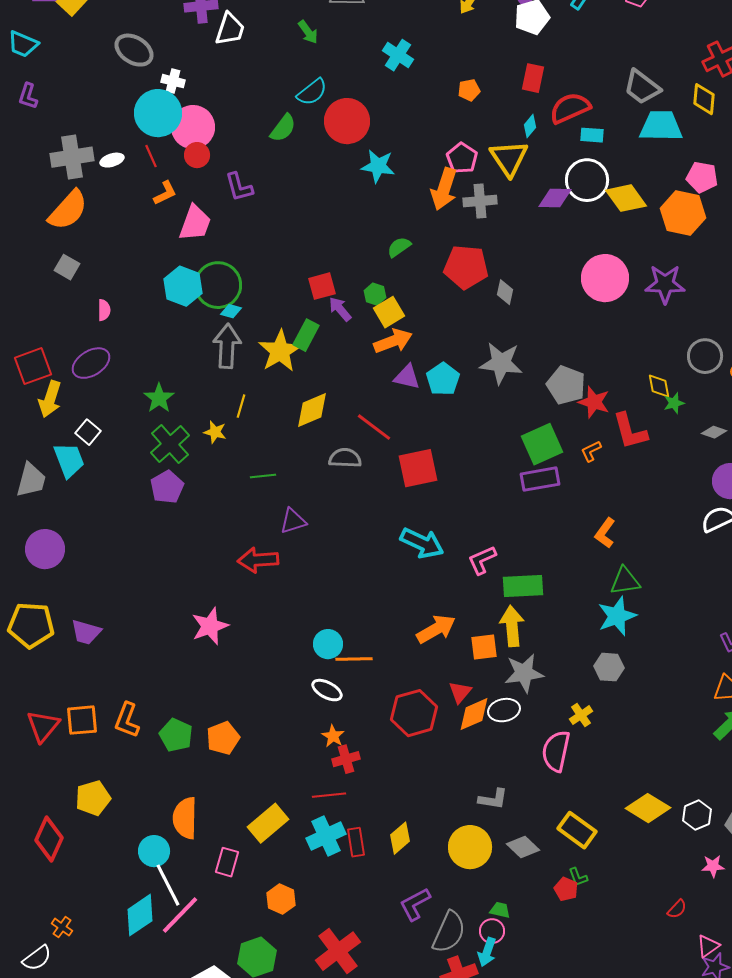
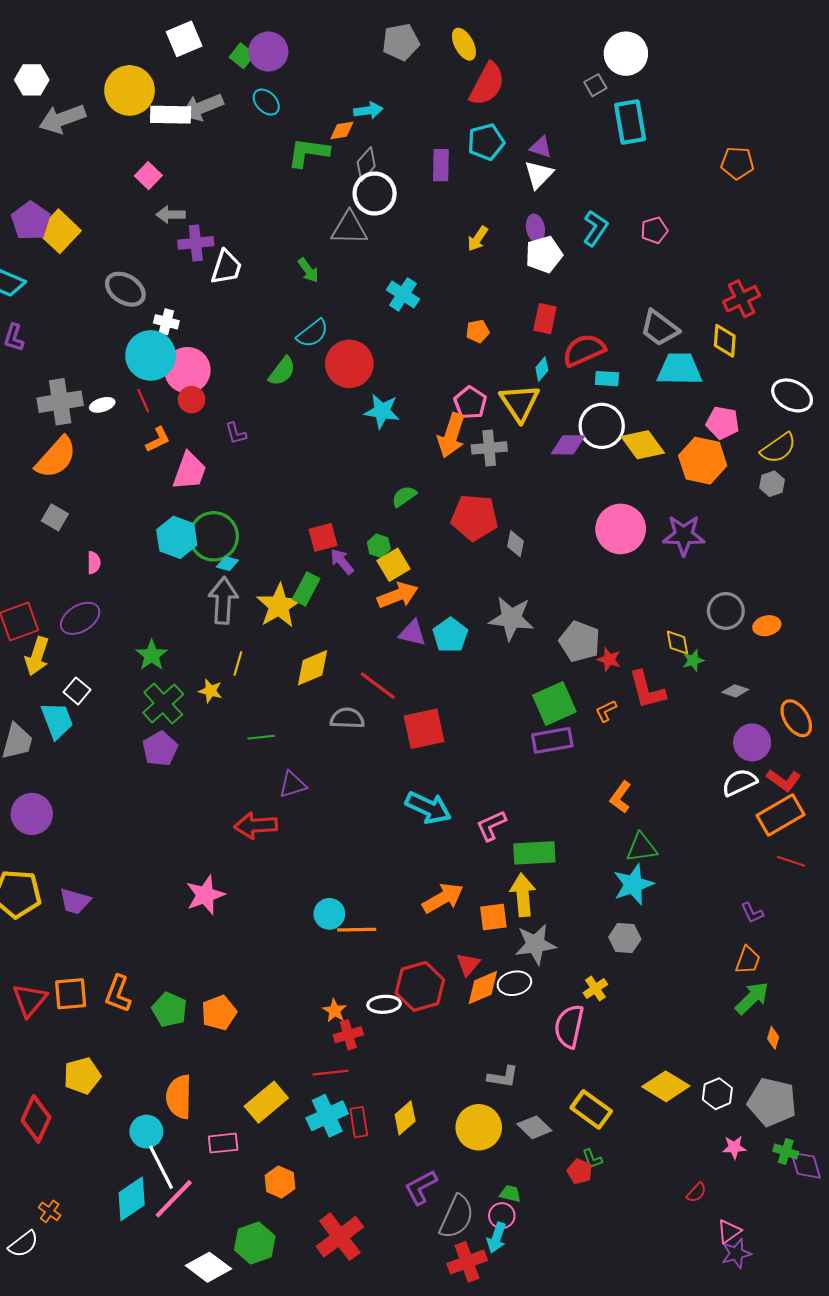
purple L-shape: (239, 187) -> (236, 433), size x0.7
red star: (594, 402) -> (609, 659), size x0.7
white ellipse: (327, 690) -> (384, 1004), moved, turned -32
pink rectangle: (227, 862) -> (223, 1143), turned 68

